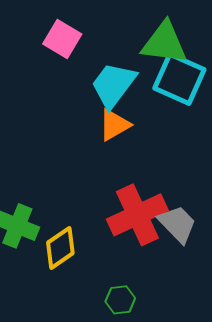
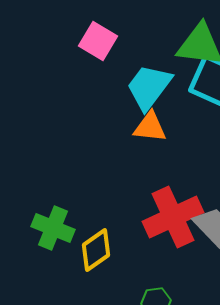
orange triangle: (114, 125) -> (150, 127), turned 36

